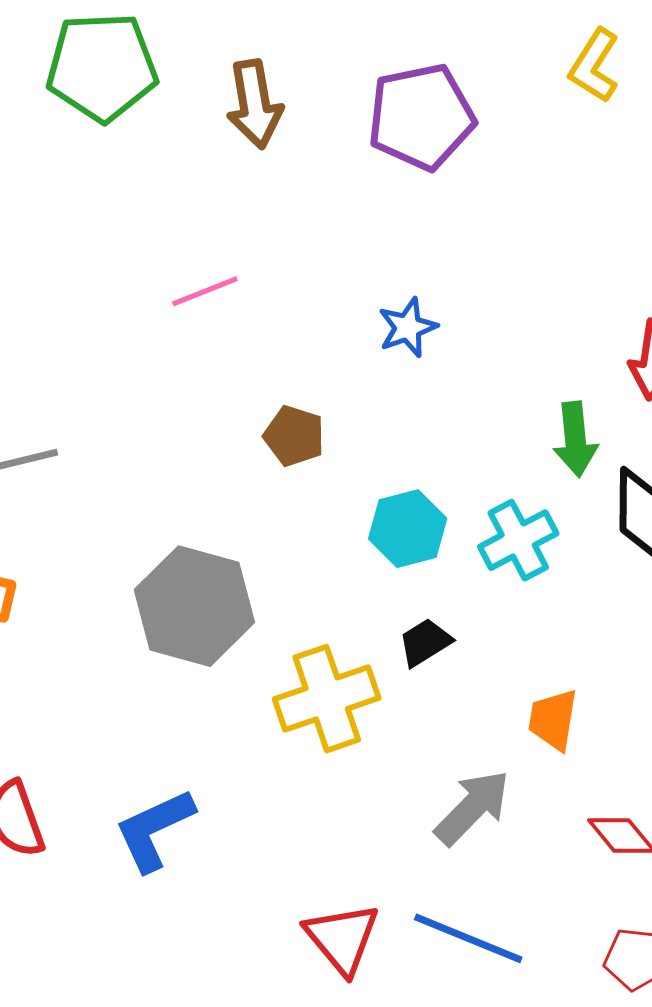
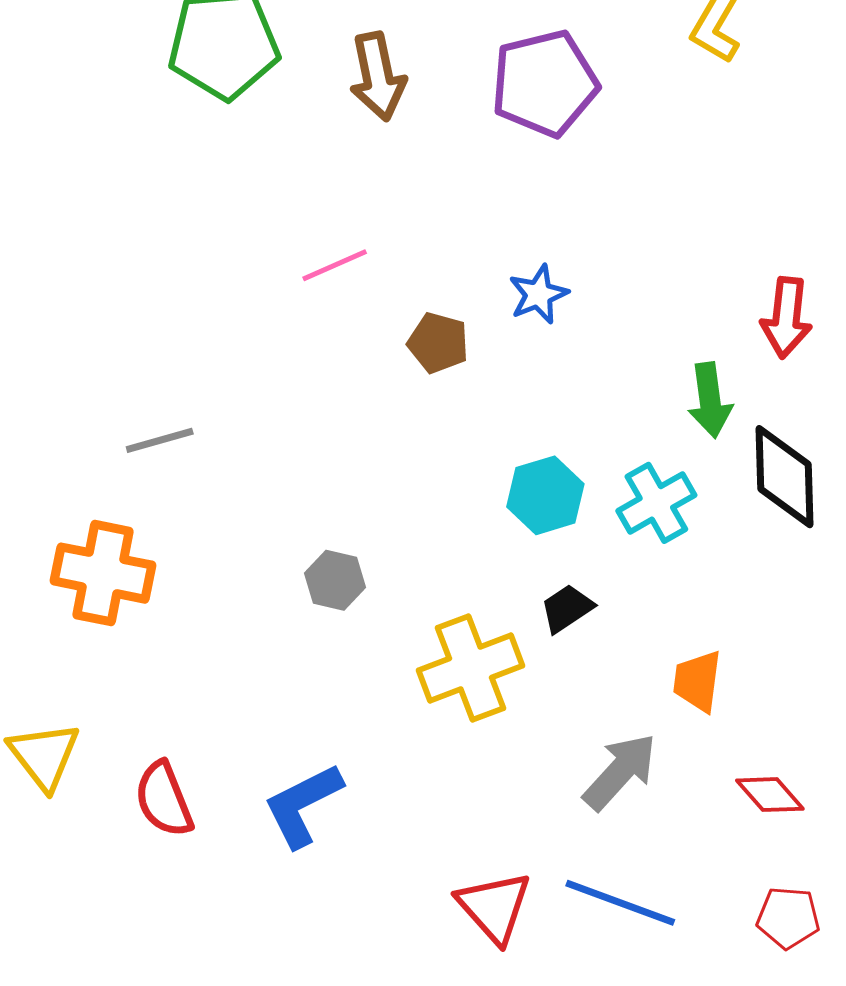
brown pentagon: (294, 436) -> (438, 343), moved
gray hexagon: (194, 606) -> (335, 580), size x0.5

